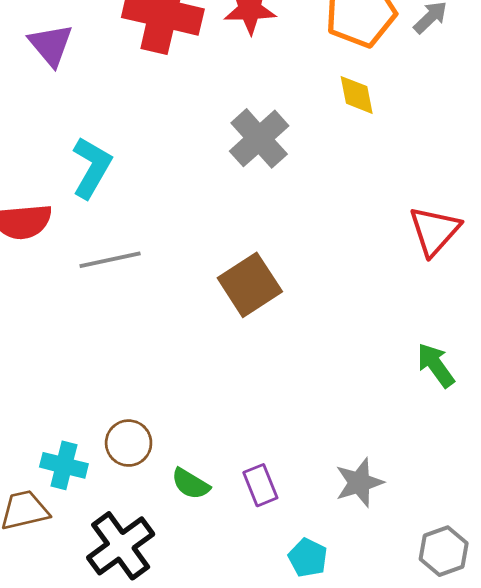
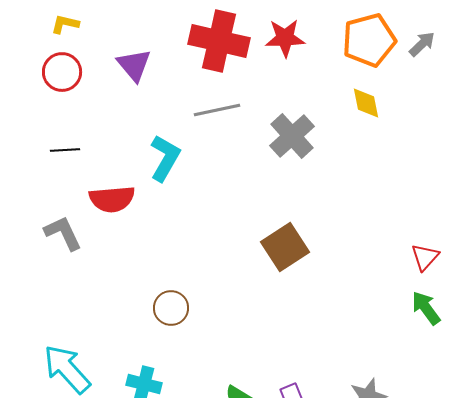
red triangle: (434, 231) -> (425, 257), moved, size x0.7
gray line: (110, 260) -> (217, 110), moved
brown circle: (129, 443) -> (171, 308), moved

